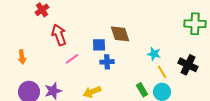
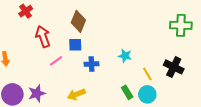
brown diamond: (120, 34) -> (78, 21), moved, turned 40
blue square: (99, 45) -> (75, 45), moved
cyan star: (154, 54) -> (125, 56), moved

